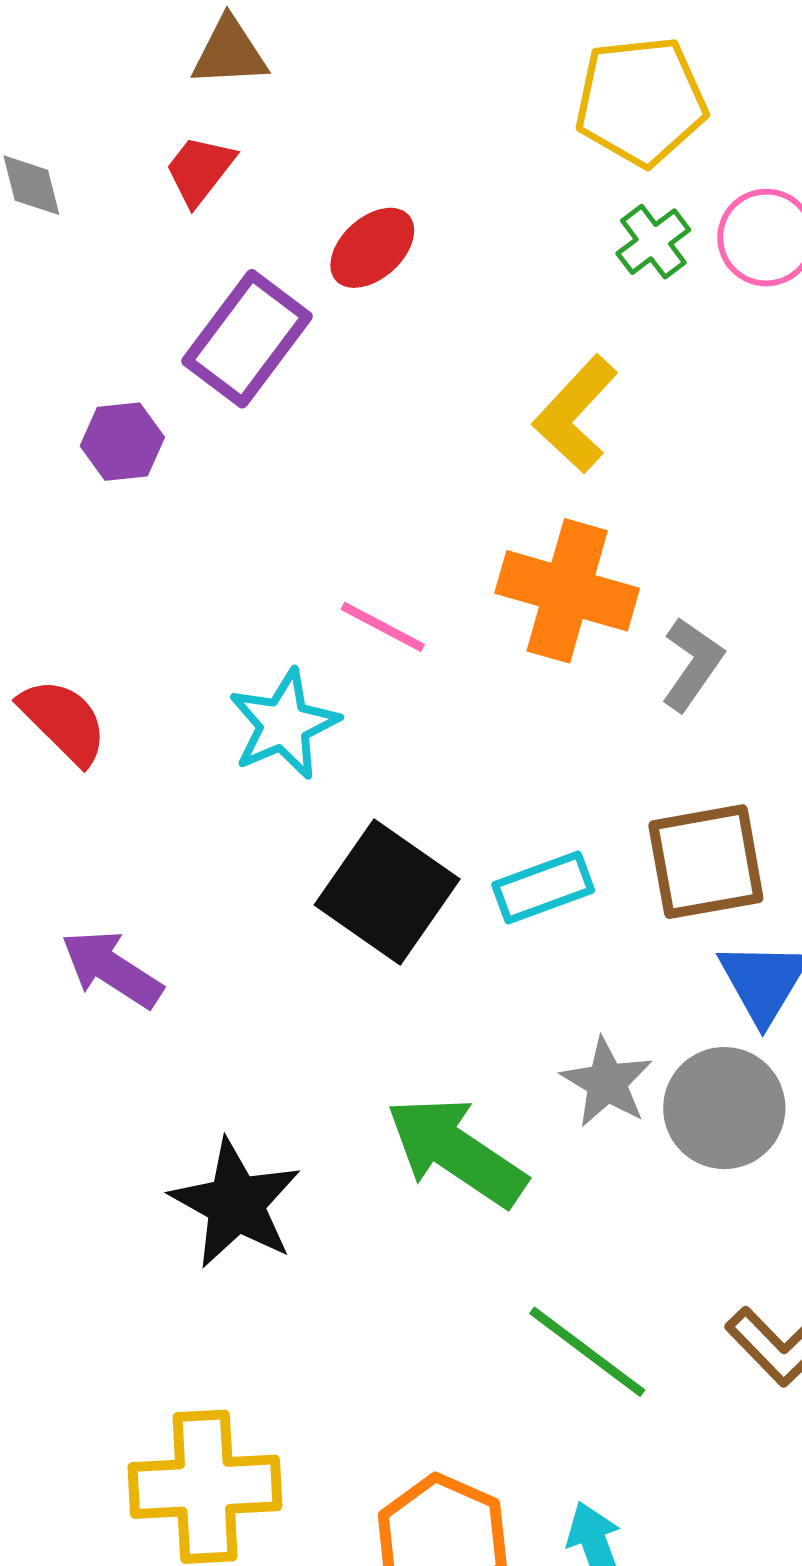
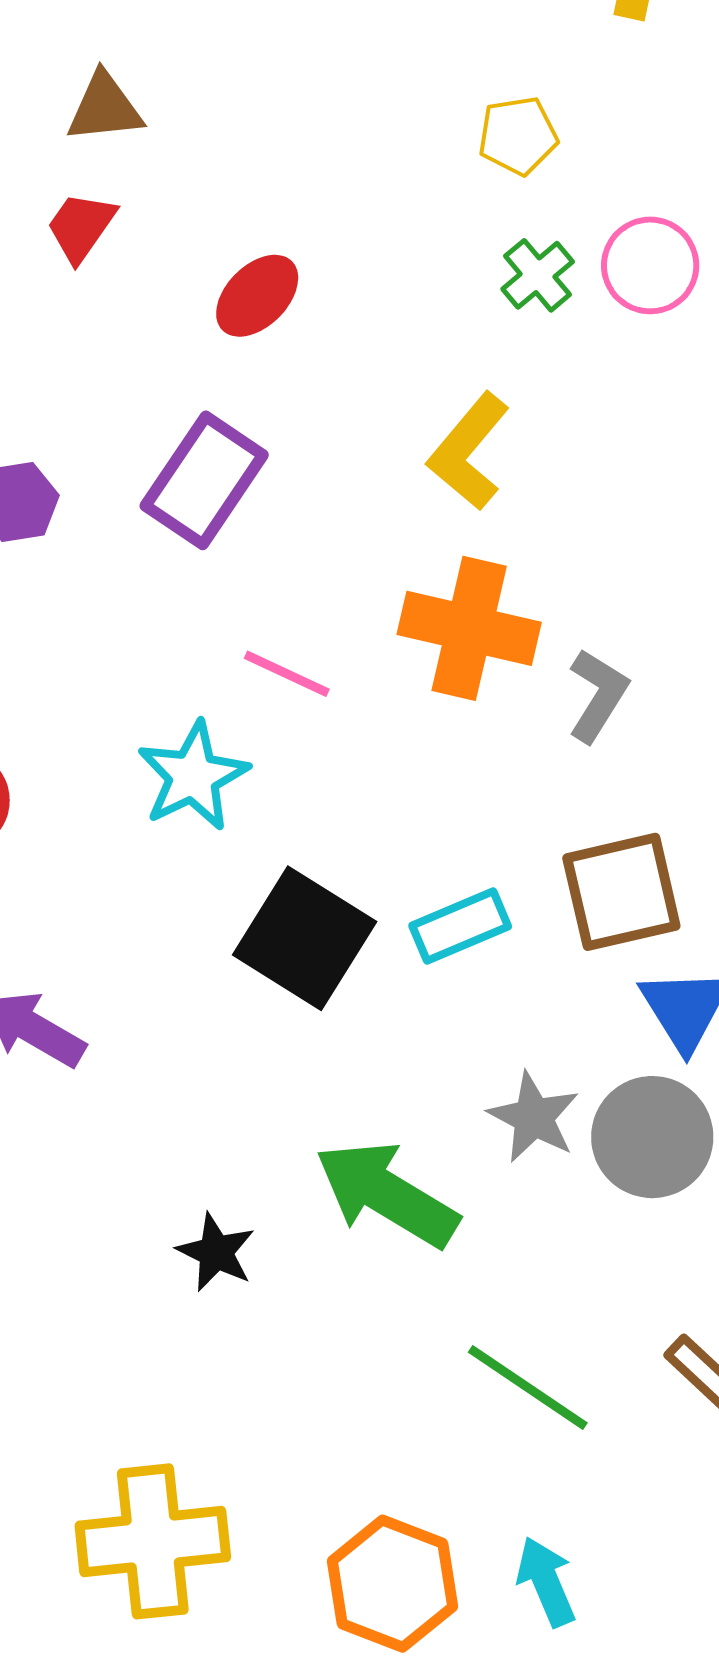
yellow pentagon: (641, 101) -> (518, 136), size x0.6
purple rectangle: (247, 339) -> (204, 480), moved
black star: (236, 1204) -> (216, 1252), moved, size x0.6

